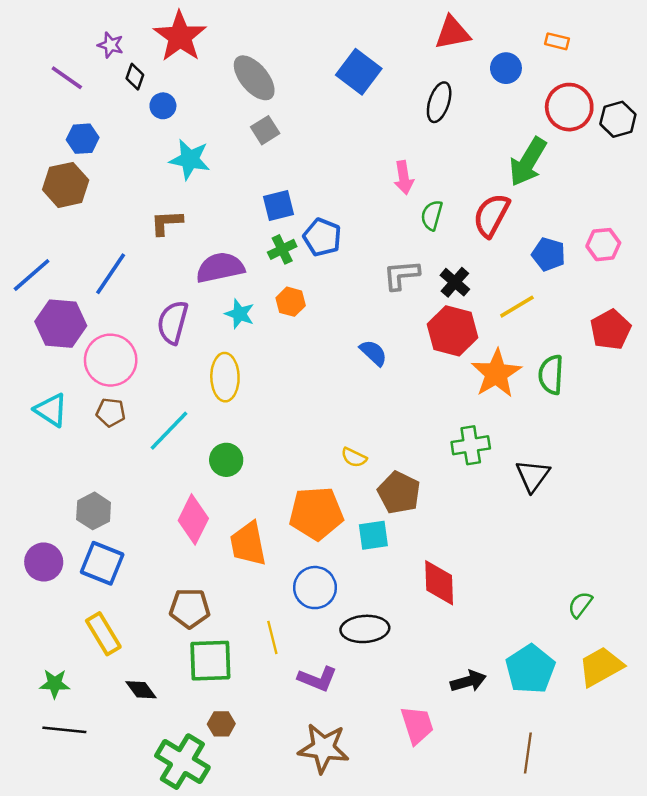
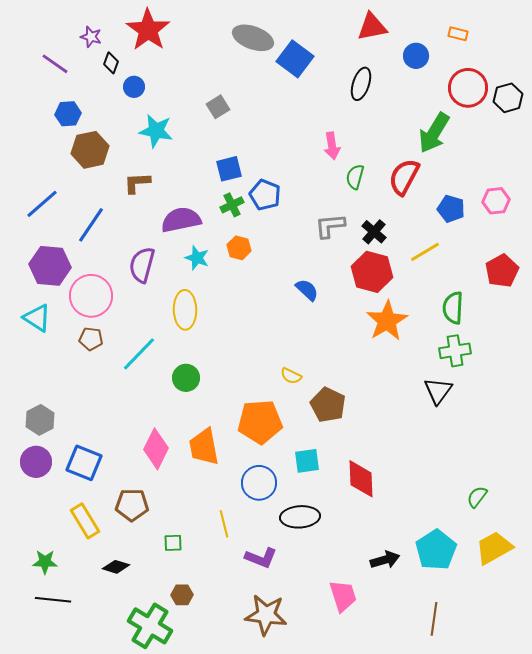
gray ellipse: (254, 78) -> (253, 38), moved, turned -30
brown hexagon: (66, 185) -> (90, 150), moved
blue line: (32, 275) -> (42, 204), moved
orange star: (496, 373) -> (387, 321), moved
cyan triangle: (51, 410) -> (37, 318), moved
green cross: (471, 445) -> (455, 351), moved
gray hexagon: (94, 511) -> (40, 420), moved
pink diamond: (193, 519) -> (156, 449), moved
cyan square: (373, 535) -> (307, 461), moved
brown pentagon: (190, 608) -> (132, 505), moved
green square: (210, 661) -> (173, 543), size x0.5
black diamond: (141, 690) -> (116, 567), turned -36

